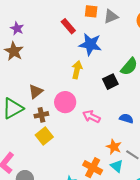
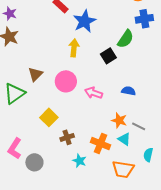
blue star: (90, 44) -> (84, 21), turned -30
brown cross: (41, 115) -> (67, 137), moved

